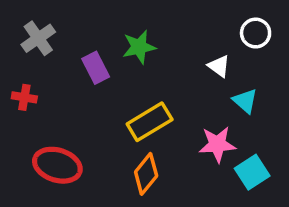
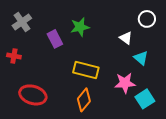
yellow rectangle: (150, 122) -> (86, 70), turned 45

